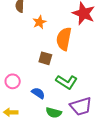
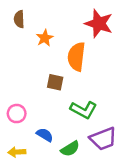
blue semicircle: (38, 93) -> (45, 135), moved
green semicircle: (54, 113) -> (70, 149), turned -42

